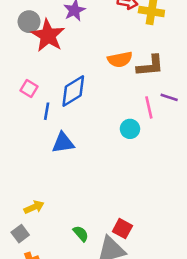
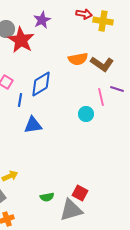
brown L-shape: (150, 66) -> (102, 64), turned 40
green semicircle: (81, 234) -> (47, 197), turned 120

